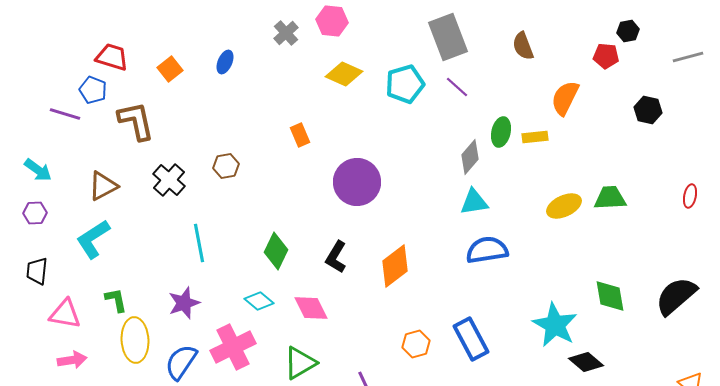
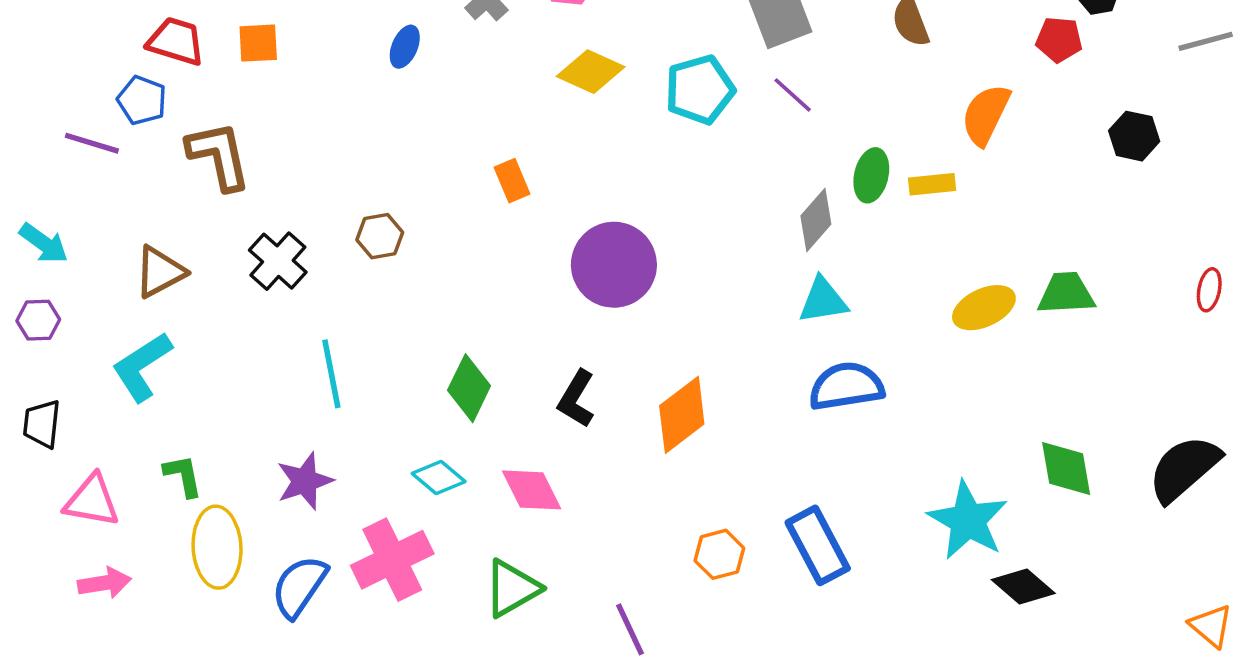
blue ellipse: (225, 62) -> (405, 47), moved
orange square: (170, 69) -> (258, 43), moved, turned 35

